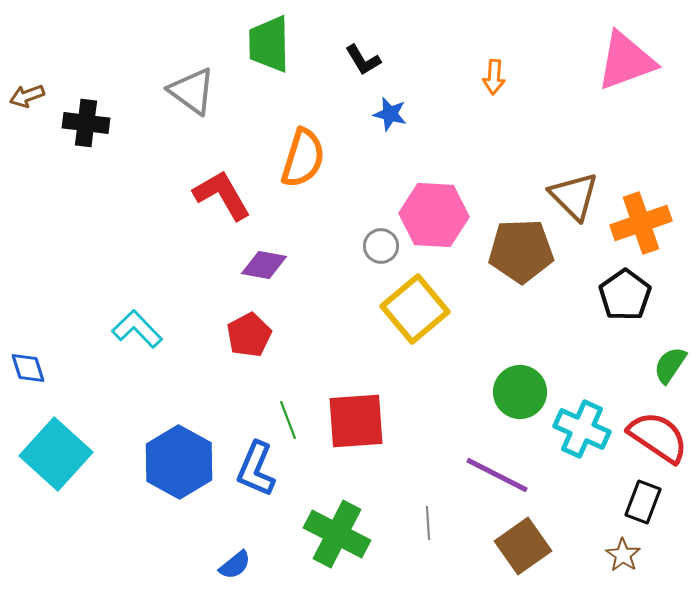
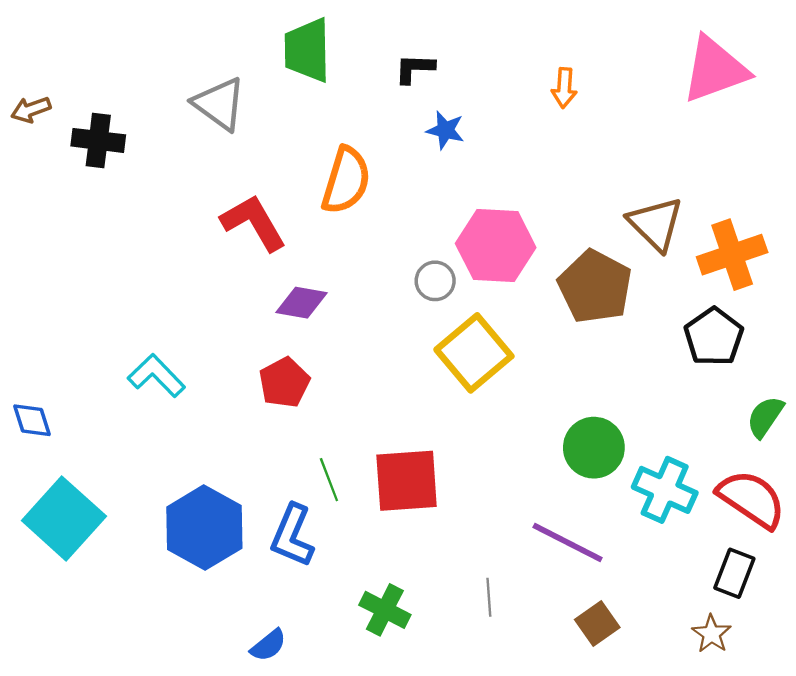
black L-shape: (363, 60) -> (415, 68), turned 123
brown pentagon: (521, 251) -> (595, 287), turned 30
green cross: (337, 534) -> (385, 610), size x0.7
brown square: (523, 546) -> (597, 624), size x0.7

